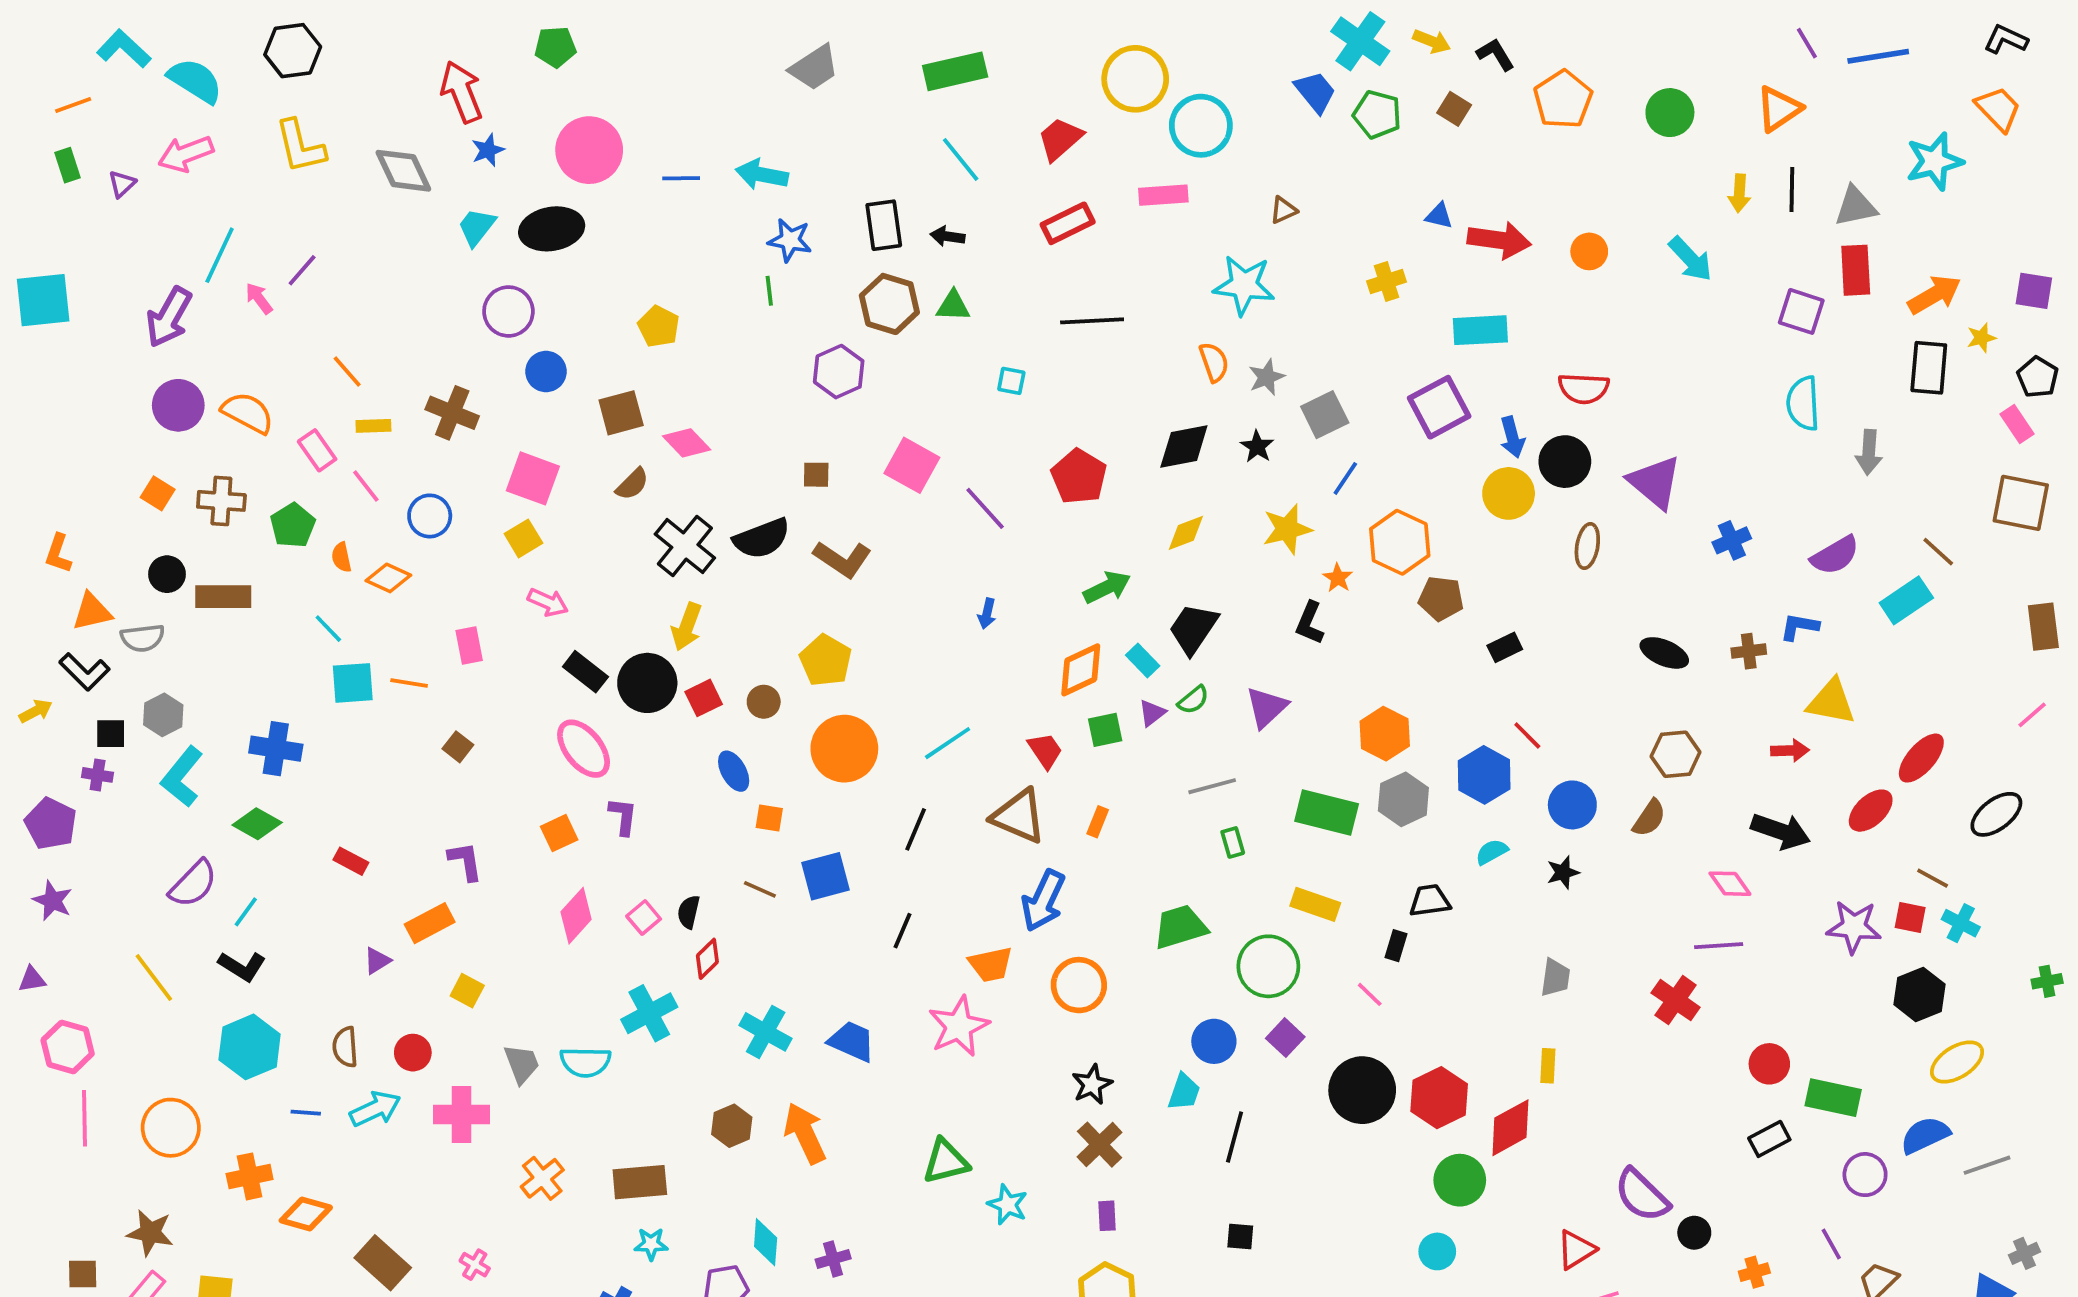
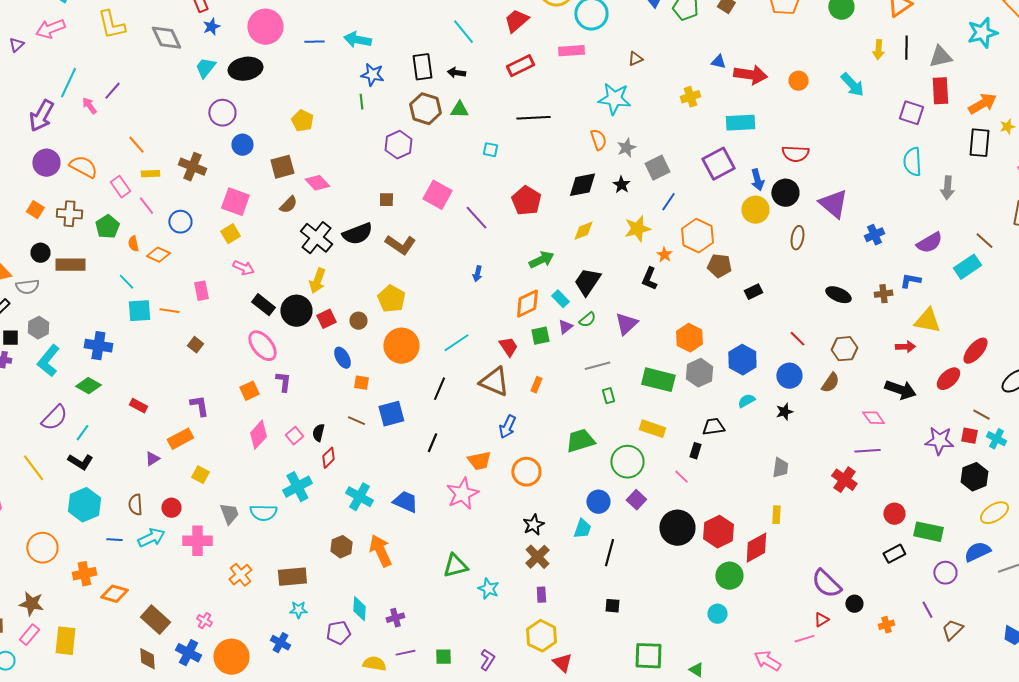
red line: (1527, 736) -> (797, 339), moved
blue arrow: (1043, 901) -> (507, 427), size x0.7
red triangle: (1576, 1250) -> (821, 620), moved, size x0.7

